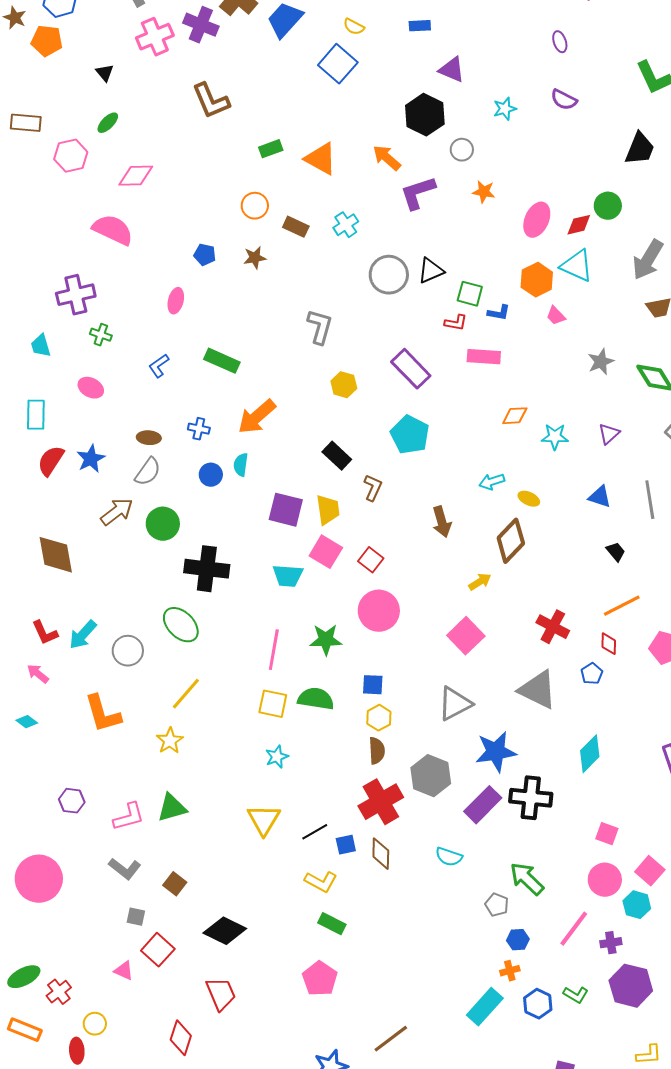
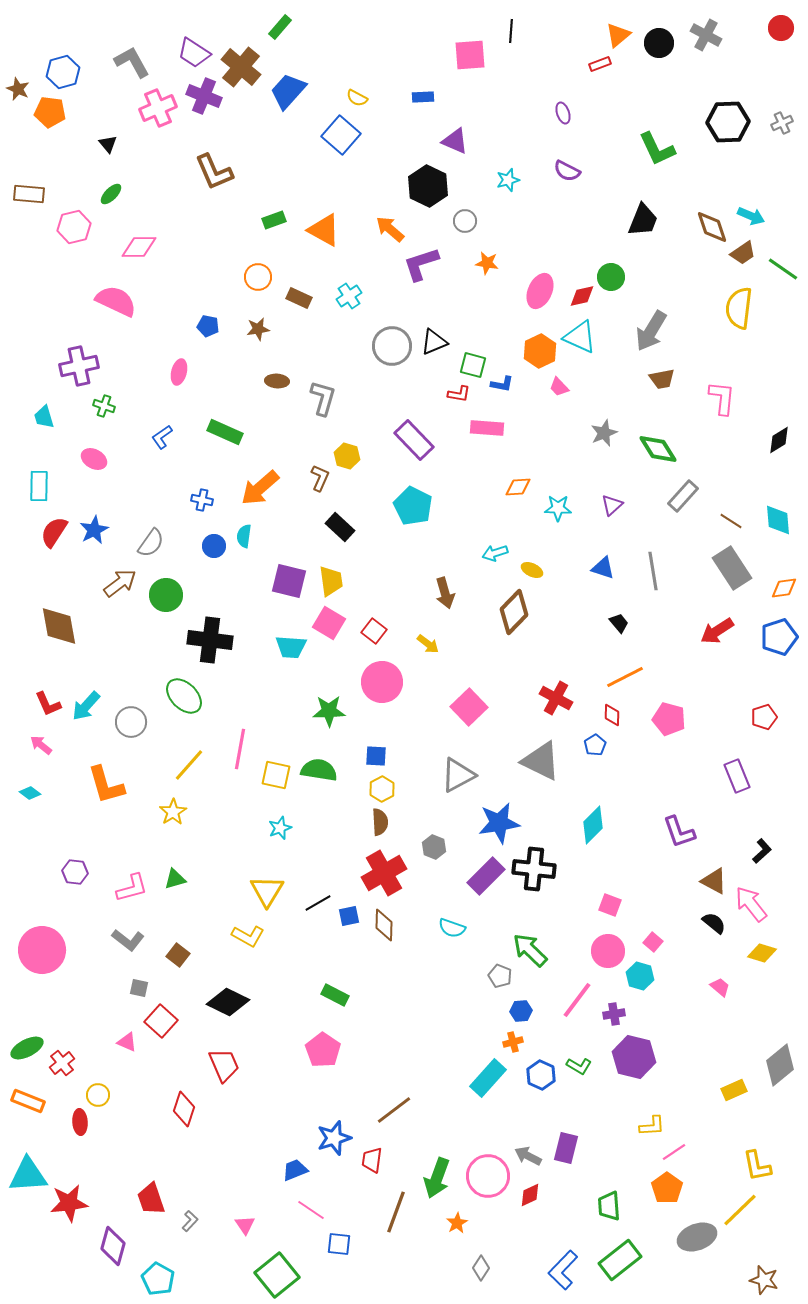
brown ellipse: (149, 438) -> (277, 381), moved
brown L-shape: (373, 488) -> (320, 478), moved
yellow arrow: (480, 582) -> (428, 644), moved, turned 70
pink line: (274, 650) -> (240, 749), moved
gray hexagon: (431, 776) -> (434, 847), size x0.6
green triangle: (172, 808) -> (175, 879), size x0.7
pink square: (650, 871) -> (653, 942), size x0.7
yellow L-shape: (321, 882) -> (248, 936), moved

